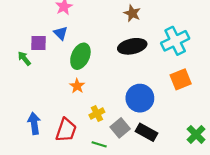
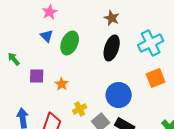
purple square: (39, 43) -> (37, 76), moved
black ellipse: (132, 46) -> (112, 48), turned -60
green ellipse: (80, 56) -> (70, 43), moved

